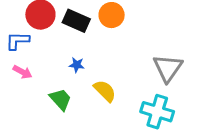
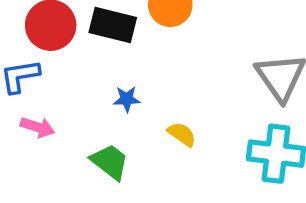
yellow semicircle: (105, 91) -> (182, 134), size x0.7

